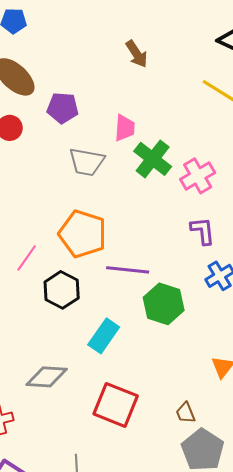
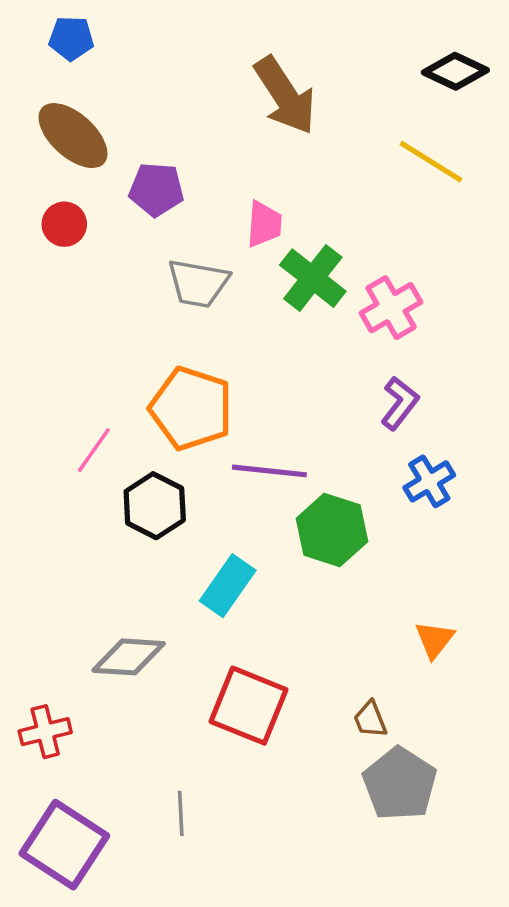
brown arrow: (137, 54) -> (285, 96), size x1.6
purple L-shape: (203, 231) -> (400, 403), turned 44

